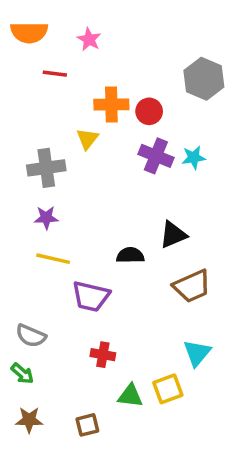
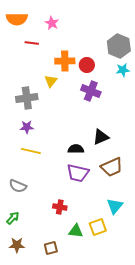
cyan star: (194, 158) -> (123, 70), moved
purple trapezoid: (91, 296) -> (78, 173), moved
gray semicircle: (31, 336) -> (18, 186), moved
green arrow: (22, 374) -> (13, 218), turned -88

